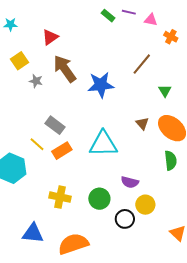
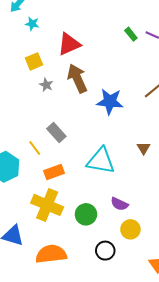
red triangle: (50, 37) -> (69, 44), size x1.4
orange rectangle: (62, 151) -> (54, 172), moved
yellow cross: (60, 197) -> (47, 205), size x1.4
black circle: (125, 219) -> (105, 251), moved

